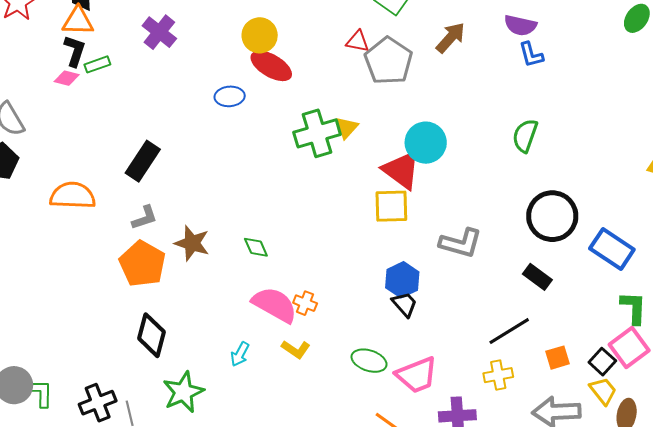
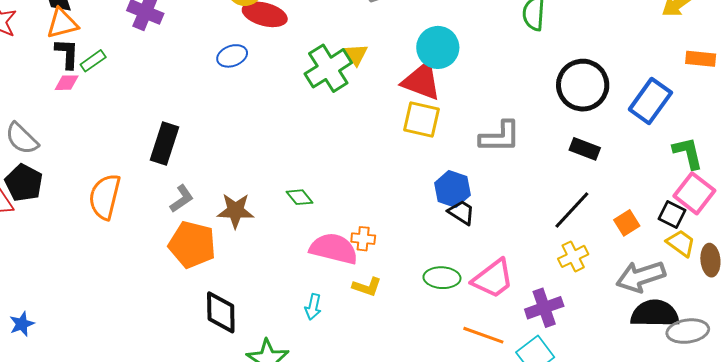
orange semicircle: (73, 196) -> (105, 197), turned -63
yellow square: (391, 206) -> (422, 119), turned 30
blue rectangle: (612, 249) -> (650, 101), turned -72

